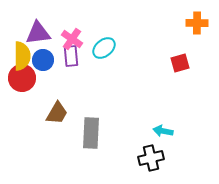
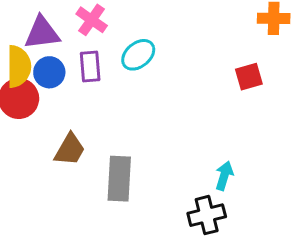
pink cross: (72, 39) -> (92, 20), moved
cyan arrow: (163, 131) -> (224, 176), turned 96

